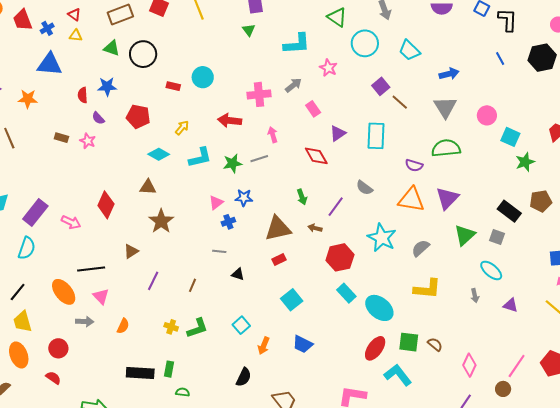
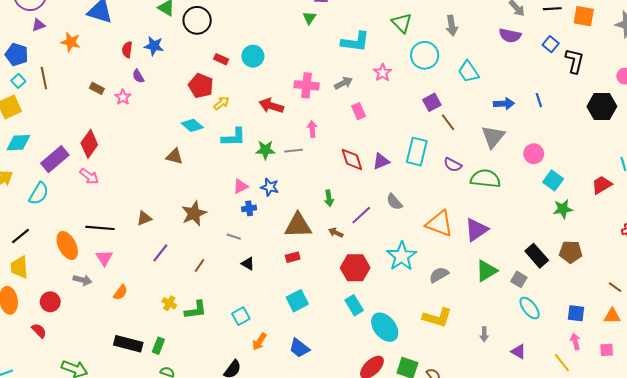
blue line: (500, 58) -> (539, 100), moved
red pentagon: (138, 117) -> (201, 86), moved
purple triangle: (338, 133) -> (381, 161), moved
purple semicircle: (414, 165) -> (453, 165), moved
red diamond: (106, 205) -> (89, 144), moved
brown star: (161, 221) -> (194, 213), moved
cyan ellipse: (491, 270) -> (530, 308), moved

